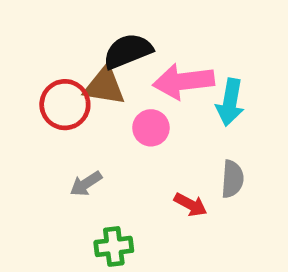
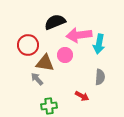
brown triangle: (104, 86) -> (45, 63), moved
gray arrow: (86, 184) -> (37, 79), turned 80
red arrow: (191, 205) -> (82, 96), moved

